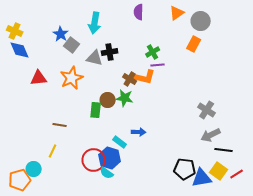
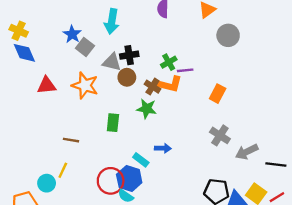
gray circle: (201, 21) -> (228, 35), moved
orange rectangle: (194, 44) -> (218, 94), moved
green cross: (153, 52) -> (169, 62), moved
orange star: (72, 78) -> (85, 85), turned -30
brown circle: (108, 100) -> (127, 77), moved
gray cross: (207, 110) -> (220, 135), moved
black line: (224, 150) -> (276, 165), moved
cyan circle: (34, 169) -> (47, 183), moved

